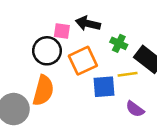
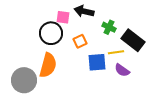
orange square: (83, 61) -> (80, 41), size x0.6
purple semicircle: (135, 109) -> (122, 70), moved

